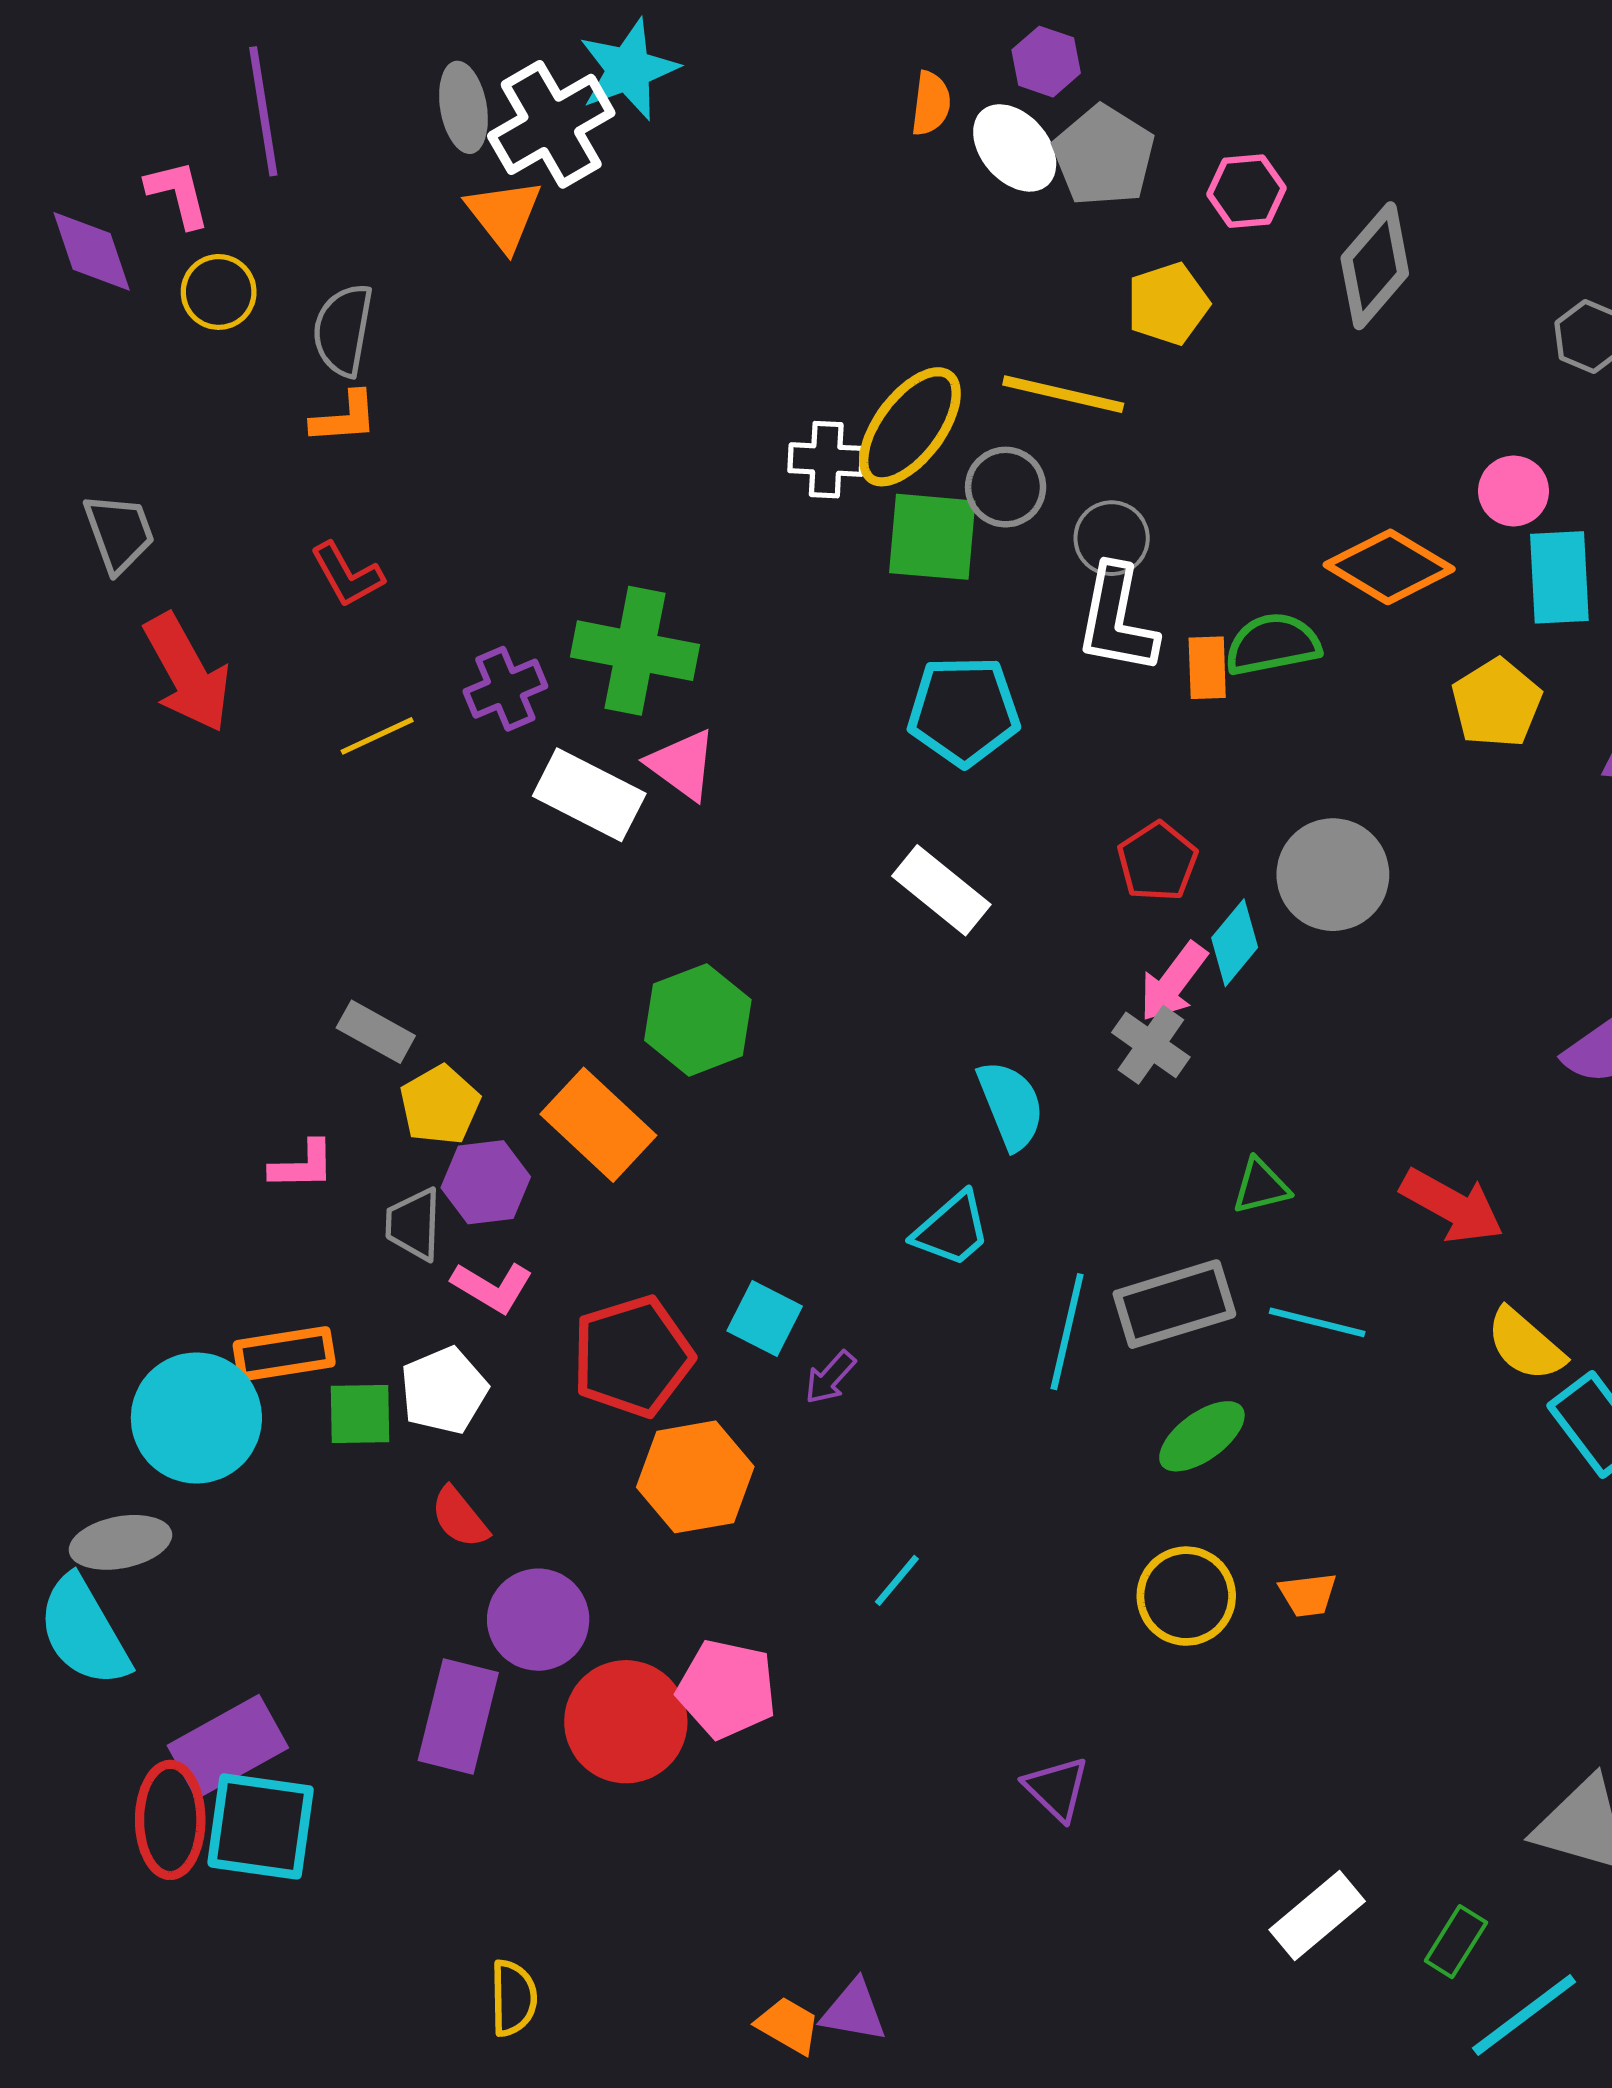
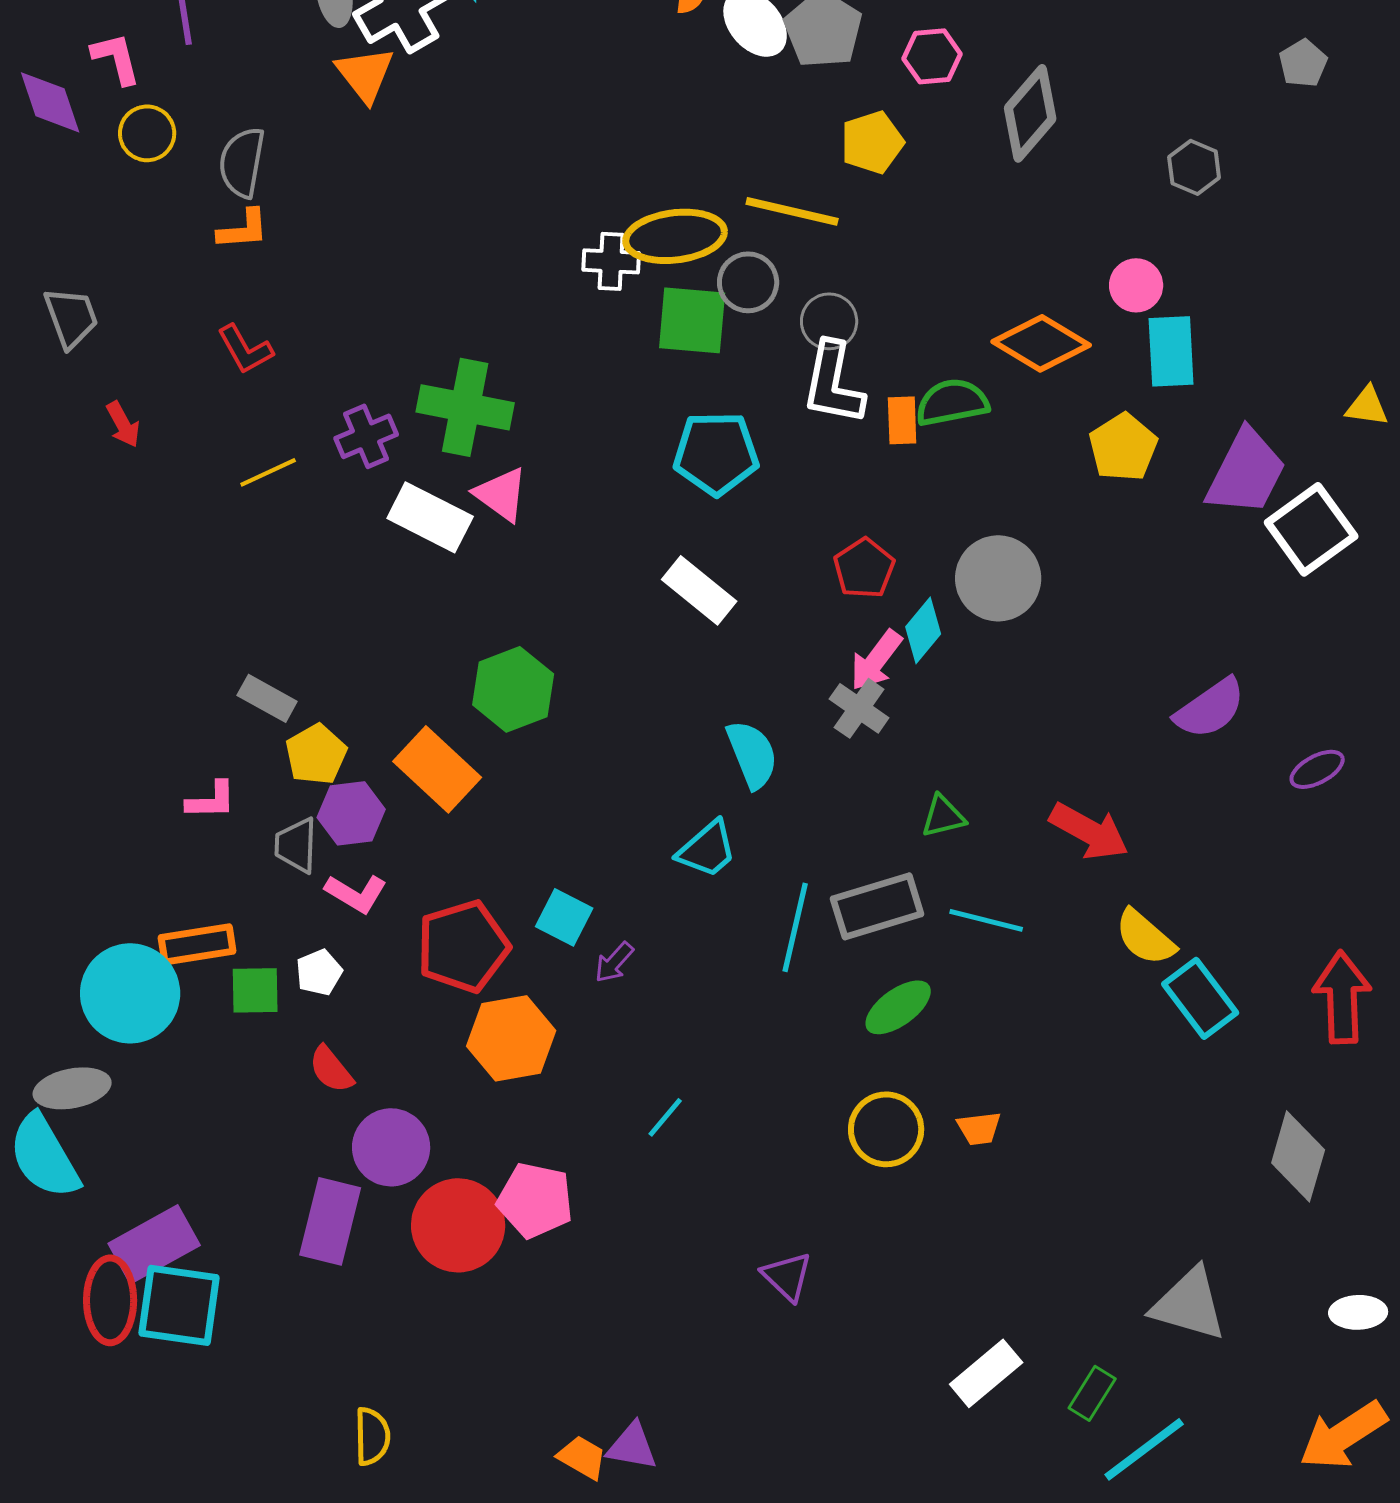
yellow ellipse: (910, 427) -> (675, 236), turned 46
red arrow: (187, 673) -> (123, 424), size x0.5
white pentagon: (444, 1390) -> (319, 972), size x0.7

